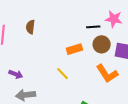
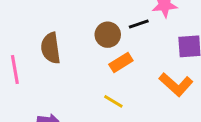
brown semicircle: (30, 27) -> (51, 48), size x1.5
brown circle: (102, 44) -> (108, 35), moved

